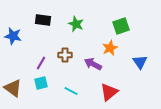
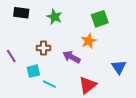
blue triangle: (140, 62) -> (119, 67), moved
purple line: (41, 63) -> (11, 56), moved, turned -64
cyan square: (41, 83) -> (33, 71), moved

